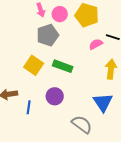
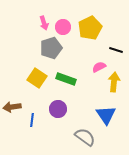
yellow pentagon: (87, 15) -> (90, 28), turned 30
pink semicircle: (96, 44) -> (99, 67), moved

